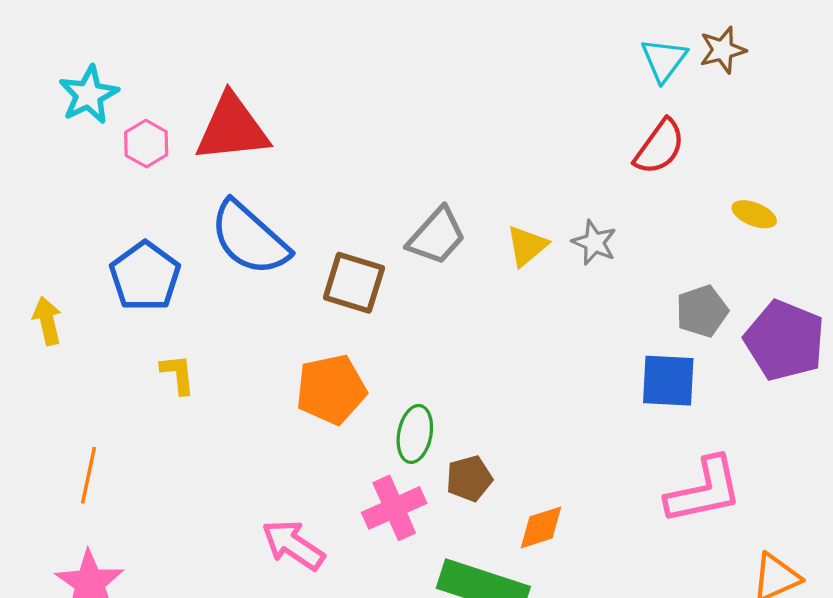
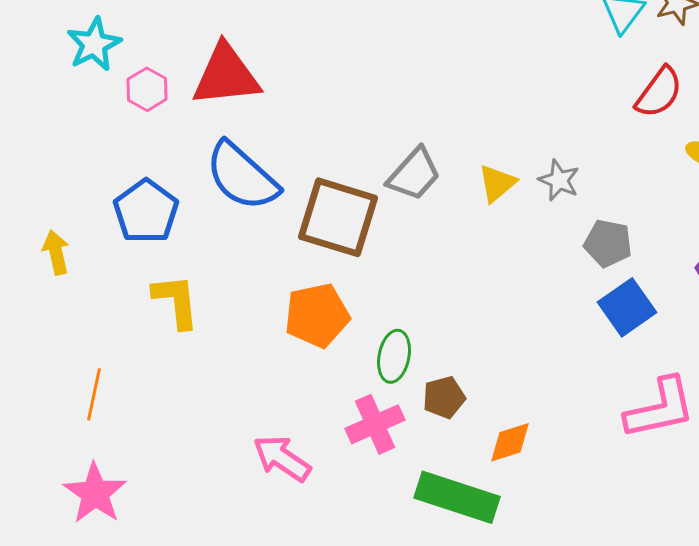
red semicircle: (660, 147) -> (659, 92), moved
brown square: (354, 283) -> (338, 217), size x1.4
gray pentagon: (702, 311) -> (608, 243), moved, turned 30
yellow L-shape: (178, 374) -> (176, 301), size x1.5
blue square: (668, 381) -> (627, 307), turned -38

